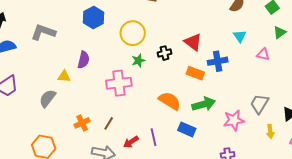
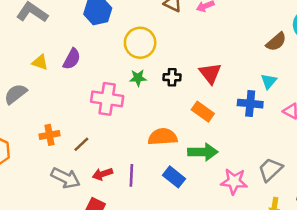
blue cross: (218, 61) -> (250, 104), moved
yellow triangle: (64, 76) -> (40, 62), moved
orange semicircle: (170, 101) -> (163, 137), turned -50

